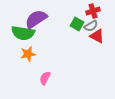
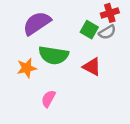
green semicircle: (23, 33) -> (53, 55), moved
red triangle: (97, 36) -> (92, 67), moved

